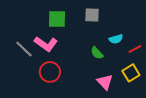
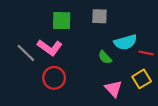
cyan semicircle: (116, 39) -> (125, 42), size x1.5
red line: (135, 49) -> (146, 53), turned 40

